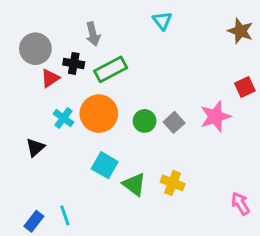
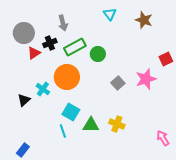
brown star: (240, 31) -> (144, 20), moved
black cross: (74, 63) -> (50, 43), turned -32
cyan cross: (63, 118) -> (43, 89), moved
green circle: (145, 121) -> (98, 54), moved
green triangle: (134, 184) -> (91, 125), turned -36
cyan line: (65, 215) -> (63, 131), moved

